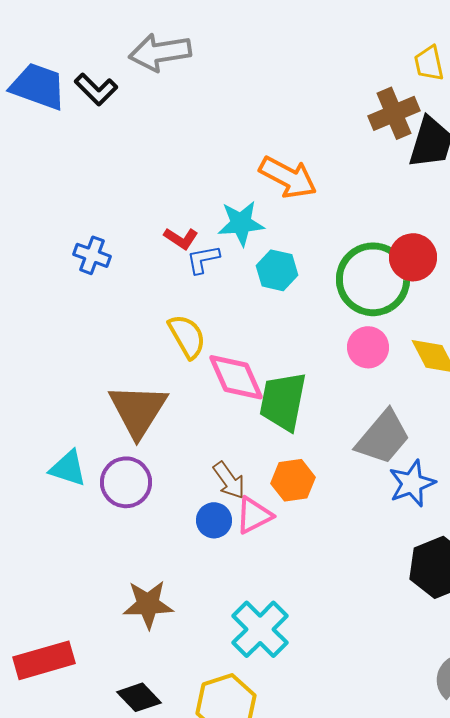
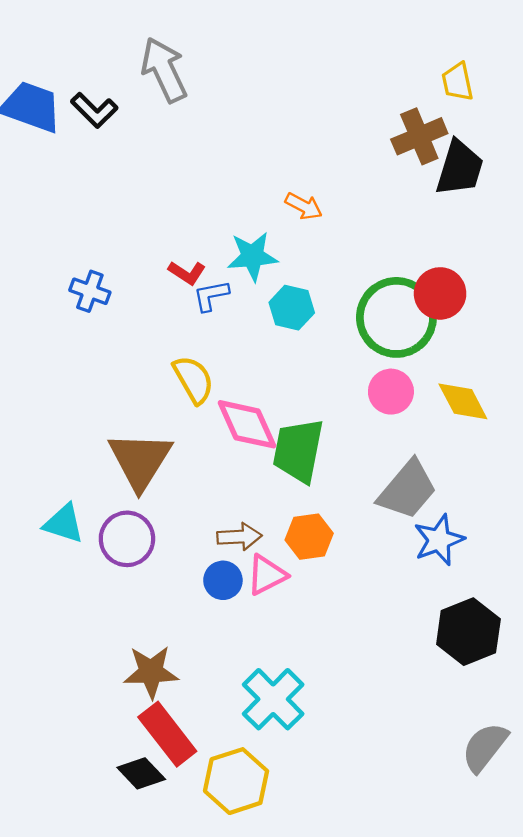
gray arrow: (160, 52) -> (164, 70), turned 74
orange arrow: (288, 177) -> (304, 206), size x0.6
brown arrow: (229, 480) -> (239, 537), turned -57
red rectangle: (44, 660) -> (167, 734), moved, turned 68

